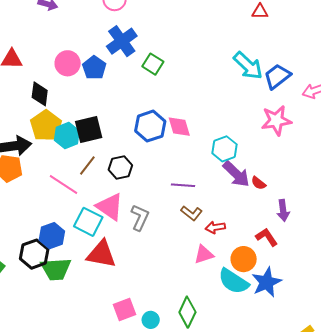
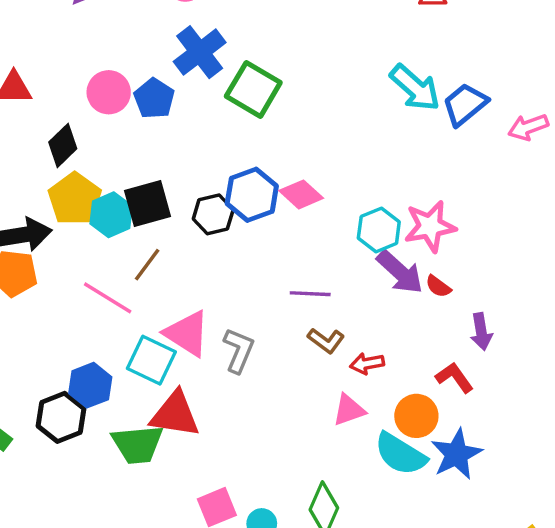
green square: (153, 64) -> (253, 89), size x1.5
black diamond: (40, 94) -> (63, 145), turned 40
pink star: (276, 120) -> (430, 226), moved
pink diamond: (179, 127) -> (301, 194), turned -30
black hexagon: (120, 168) -> (213, 214), moved
green trapezoid: (56, 269) -> (138, 444), moved

